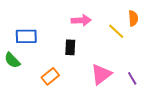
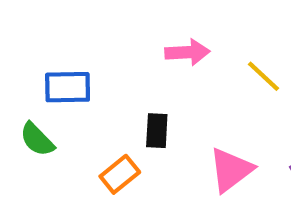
black rectangle: (70, 47) -> (157, 131), moved

